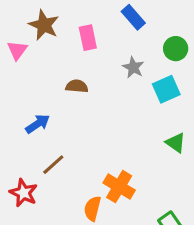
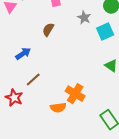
brown semicircle: (77, 86) -> (48, 30), turned -64
orange semicircle: (93, 209) -> (58, 108), turned -112

